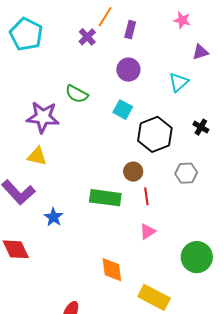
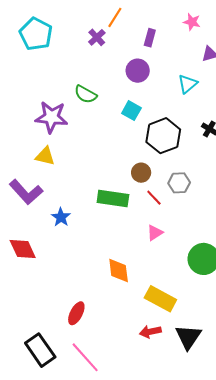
purple rectangle: (130, 30) -> (150, 38), moved
gray hexagon: (186, 173) -> (179, 183), moved
red line: (146, 196) -> (154, 198), turned -36

